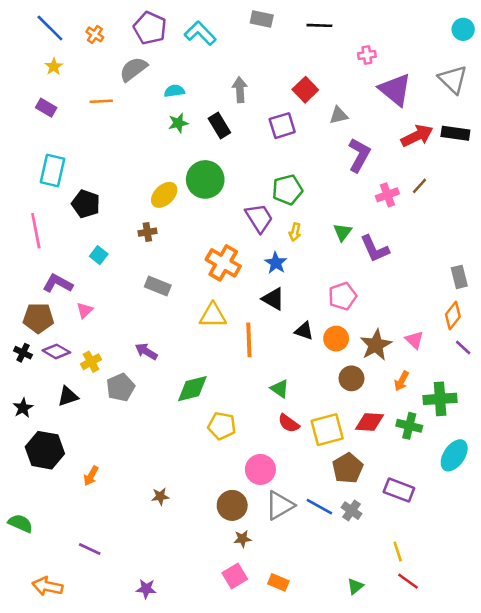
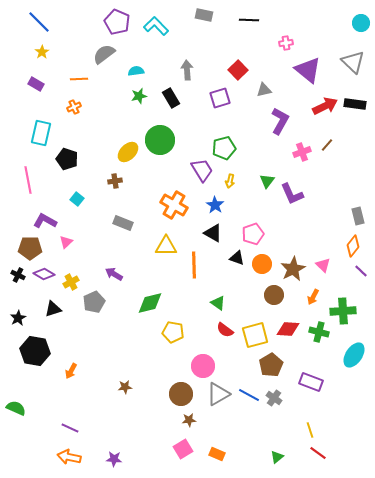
orange cross: (95, 34) -> (74, 107), moved, turned 32
pink pentagon: (343, 296) -> (253, 234), moved
orange arrow: (47, 586) -> (69, 457), moved

